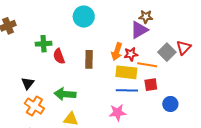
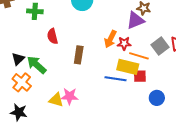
green cross: (44, 44) -> (35, 11), moved
brown rectangle: (89, 59) -> (79, 55), moved
yellow rectangle: (126, 72) -> (128, 67), moved
green arrow: (65, 94) -> (37, 65), moved, turned 30
pink star: (118, 113) -> (70, 96), moved

